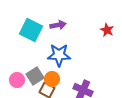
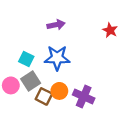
cyan square: (31, 30) -> (26, 59), moved, size x0.6
orange circle: (52, 79) -> (59, 91), moved

